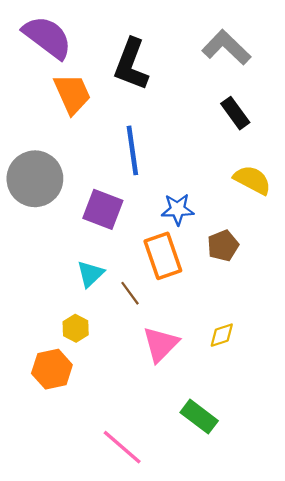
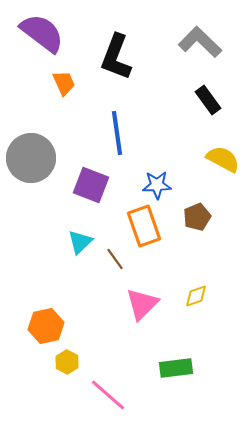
orange trapezoid: (72, 94) -> (64, 83), size x0.7
yellow hexagon: (76, 328) -> (67, 362), moved
green rectangle: (199, 417) -> (176, 368), turned -44

